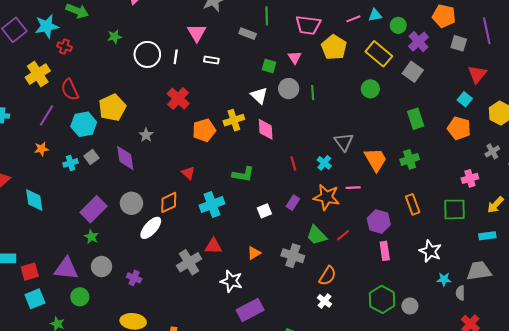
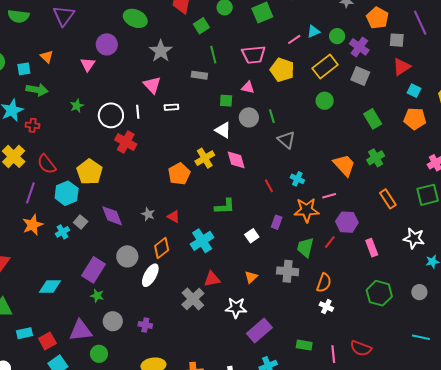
orange pentagon: (444, 16) -> (377, 18), turned 30
yellow rectangle: (379, 54) -> (325, 66), turned -65
pink triangle: (295, 57) -> (248, 87), turned -32
red triangle: (477, 74) -> (402, 67), moved, turned 30
red cross: (178, 99) -> (126, 142), moved
gray star: (146, 135) -> (148, 214), moved
gray triangle: (344, 142) -> (286, 140), moved
orange star: (41, 149) -> (33, 225), size x1.5
cyan diamond: (34, 200) -> (50, 286), moved, turned -70
purple hexagon: (379, 222) -> (347, 222), moved
green trapezoid: (317, 235) -> (305, 247), turned 70
gray circle: (410, 306) -> (419, 292), moved

